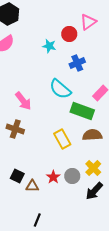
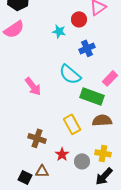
brown cross: (15, 129) -> (37, 138), moved
yellow cross: (93, 168) -> (103, 153), turned -35
black square: (17, 176) -> (25, 177), moved
red star: (53, 177) -> (62, 154), moved

